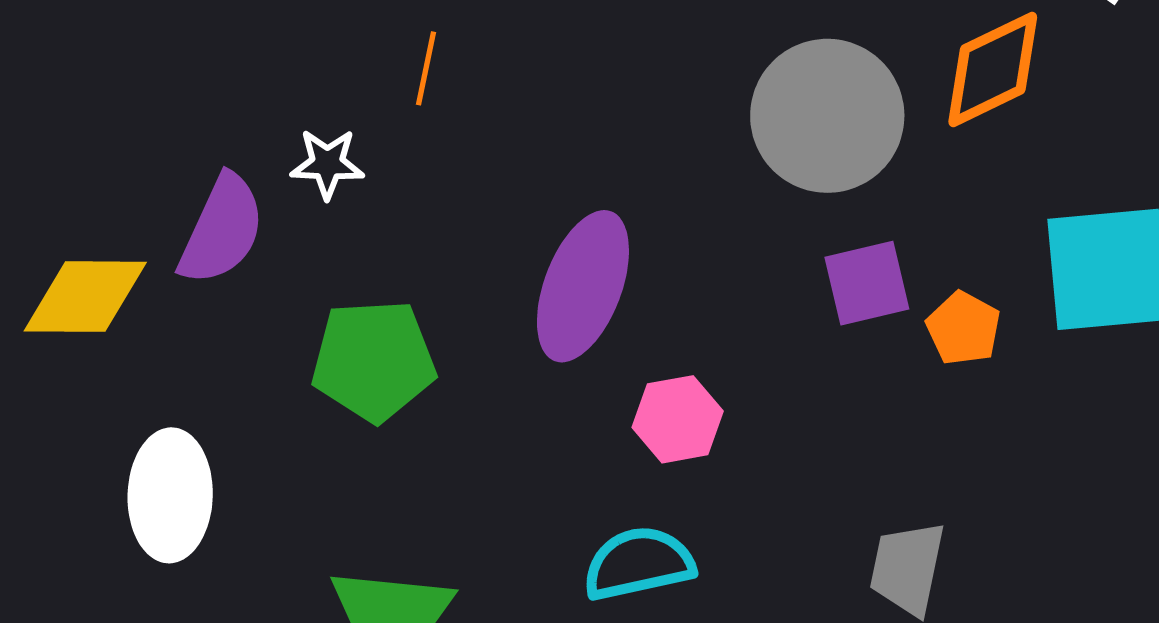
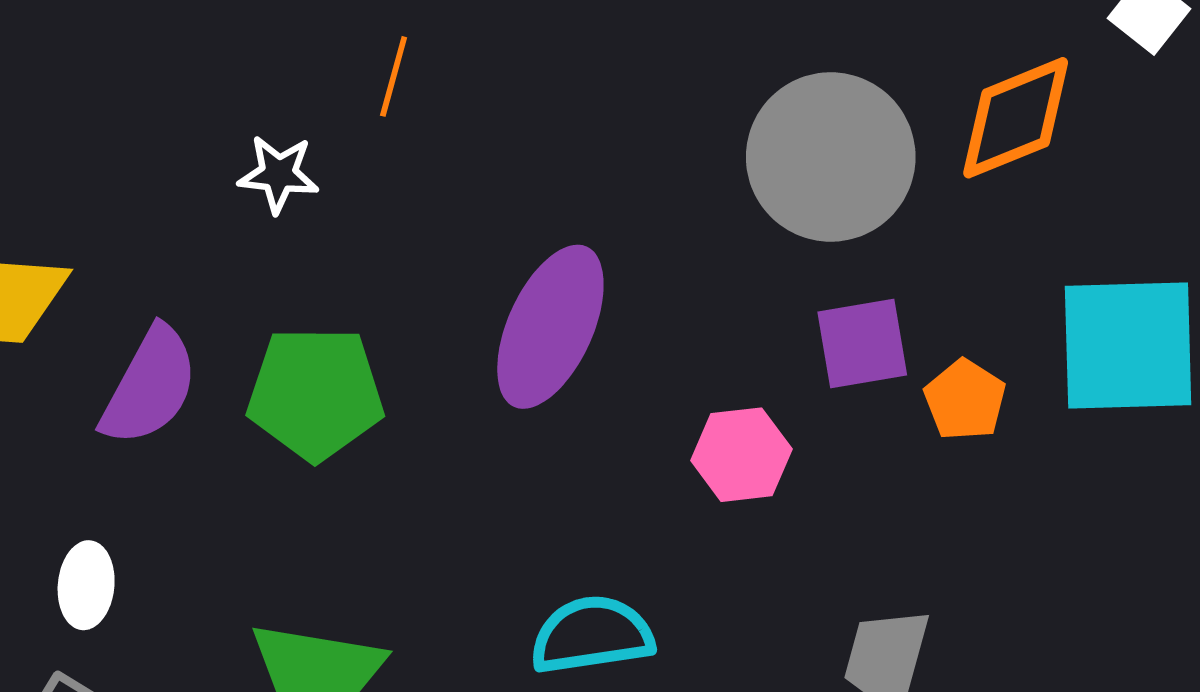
purple semicircle: (222, 230) -> (150, 386), moved
pink hexagon: (678, 419) -> (741, 455), moved
white ellipse: (170, 495) -> (86, 585), moved, size x0.6

